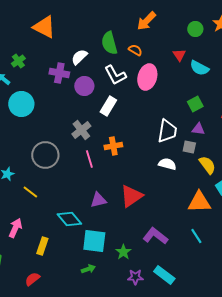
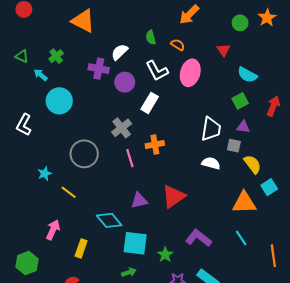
green semicircle: (109, 43) -> (151, 37), size x0.6
cyan semicircle: (199, 68) -> (247, 75), moved

